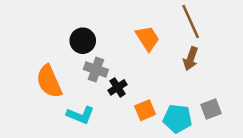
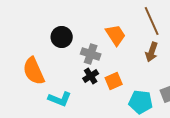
gray cross: (96, 69) -> (91, 54), moved
orange square: (145, 110) -> (114, 81), moved

